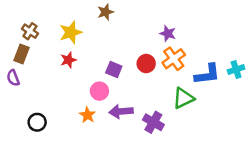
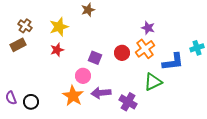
purple star: (168, 34) -> (148, 28), moved
brown rectangle: (22, 54) -> (18, 45), turned 42
cyan cross: (236, 69) -> (197, 48), moved
purple semicircle: (13, 78) -> (11, 98), moved
orange star: (87, 115) -> (73, 96), size x1.5

